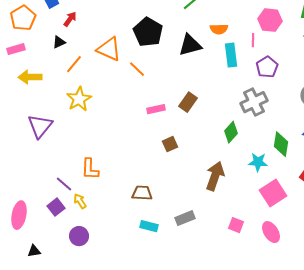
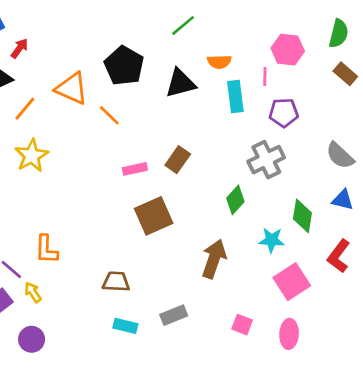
purple pentagon: (267, 67) -> (284, 113), turned 30
brown square: (170, 144) -> (154, 216), size x1.8
pink ellipse: (271, 232) -> (289, 334), turned 35

